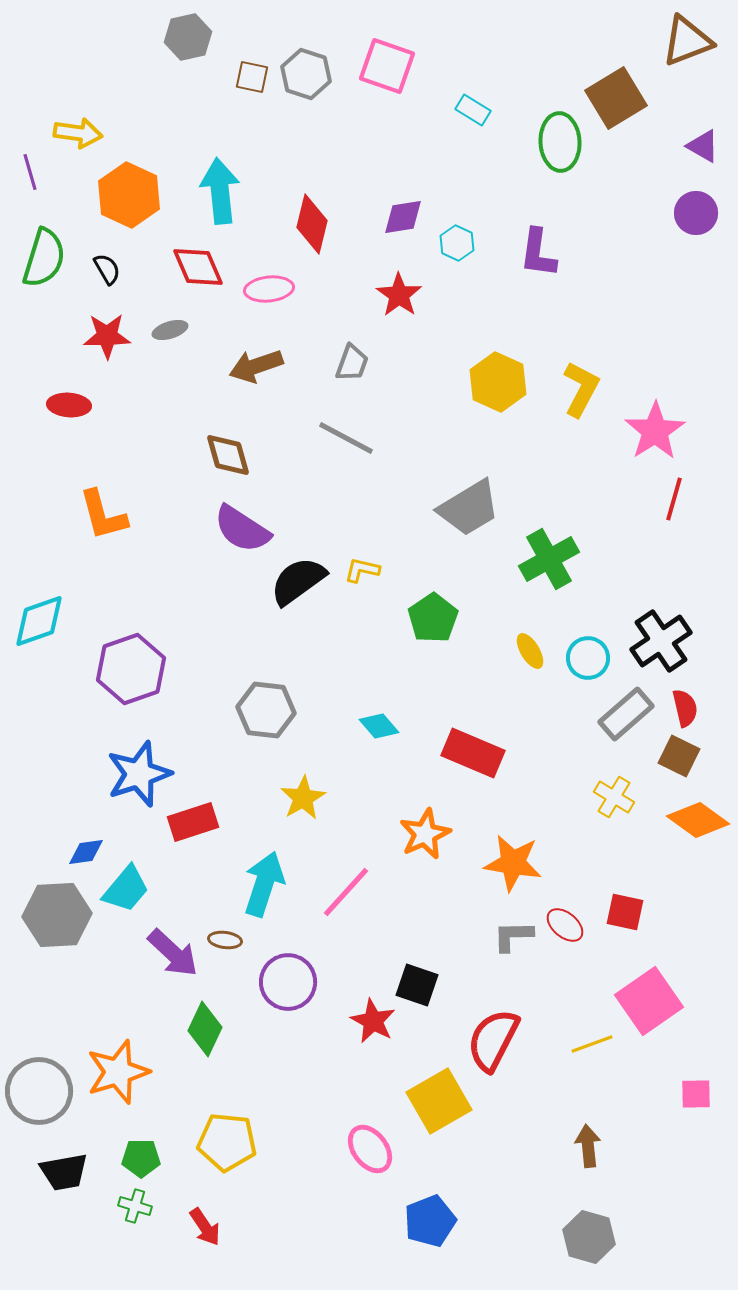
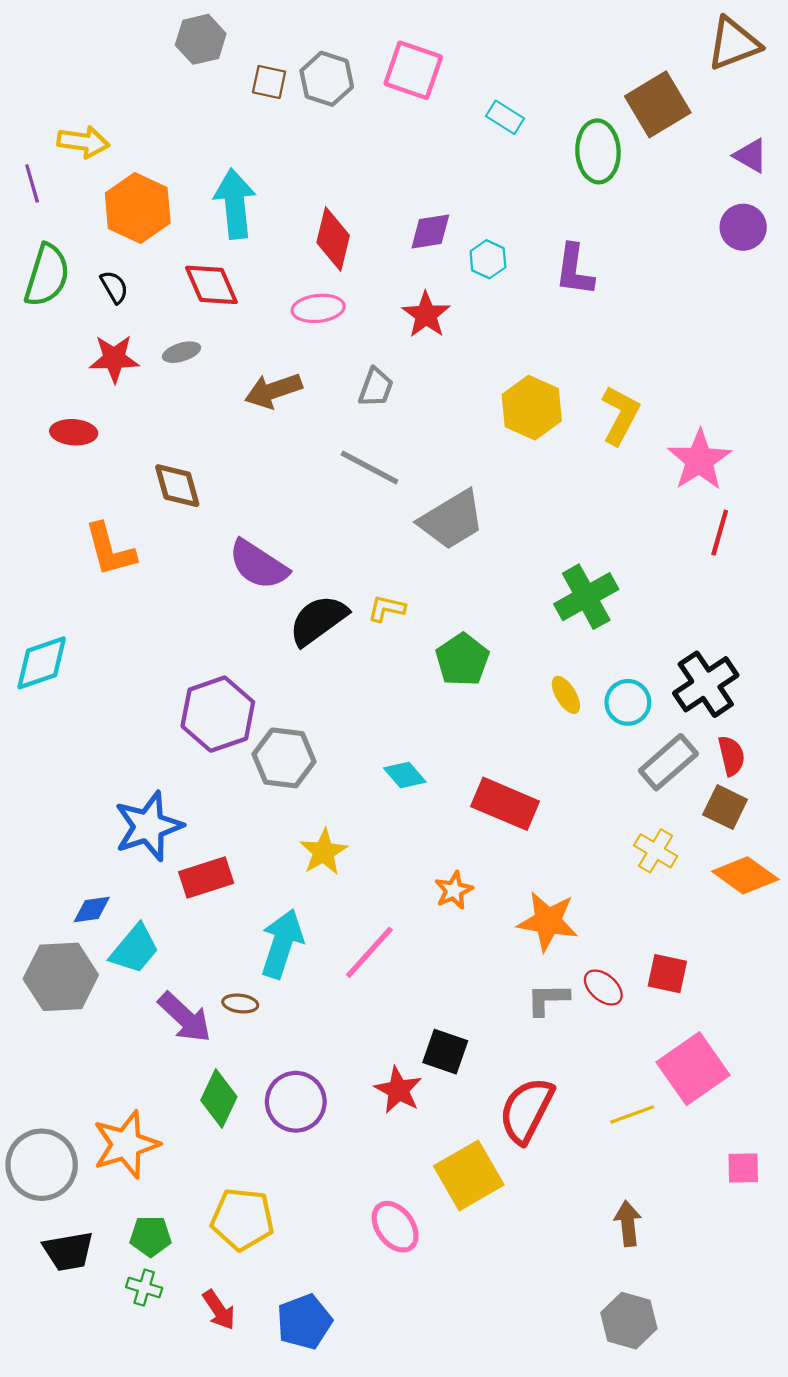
pink ellipse: (269, 289) -> (318, 308), moved
brown diamond: (228, 455) -> (177, 486), moved
gray trapezoid: (469, 508) -> (452, 520), moved
purple hexagon: (131, 669) -> (218, 714), moved
orange star: (425, 834) -> (454, 890), size x0.7
purple circle: (288, 982) -> (296, 1102), moved
blue pentagon: (430, 1221) -> (304, 1322), moved

